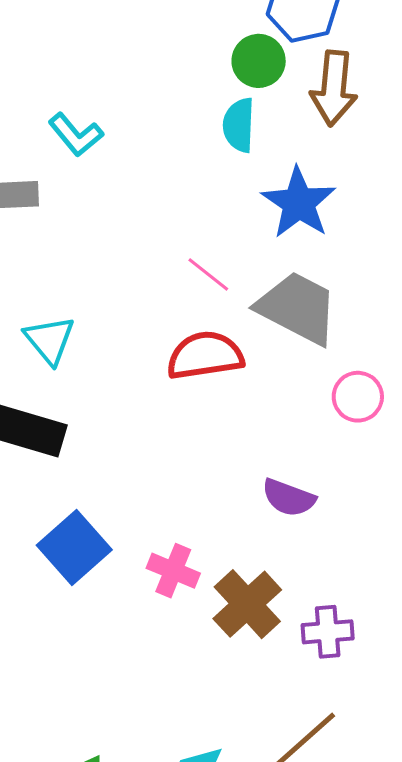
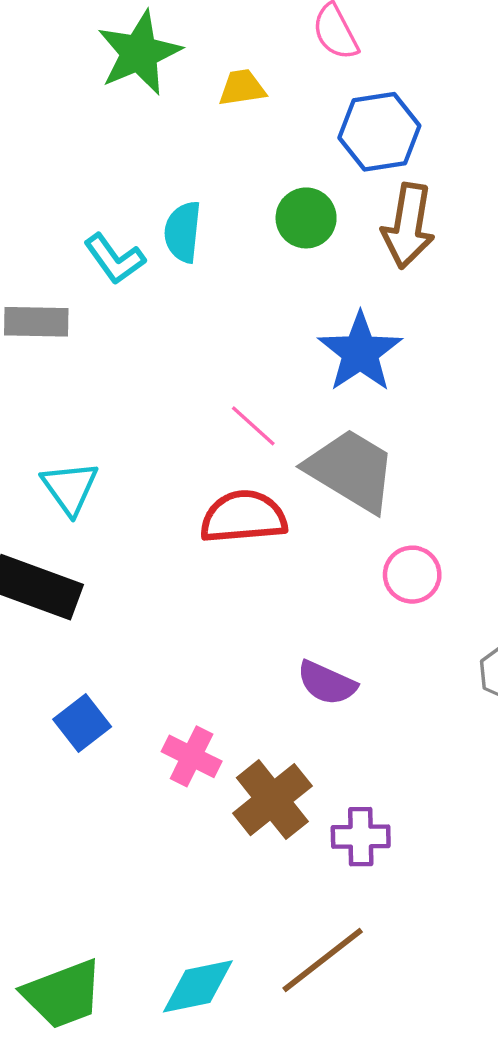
green circle: (259, 61) -> (306, 218), moved
cyan semicircle: (239, 125) -> (183, 232), moved
blue square: (74, 548) -> (82, 723), size x0.7

